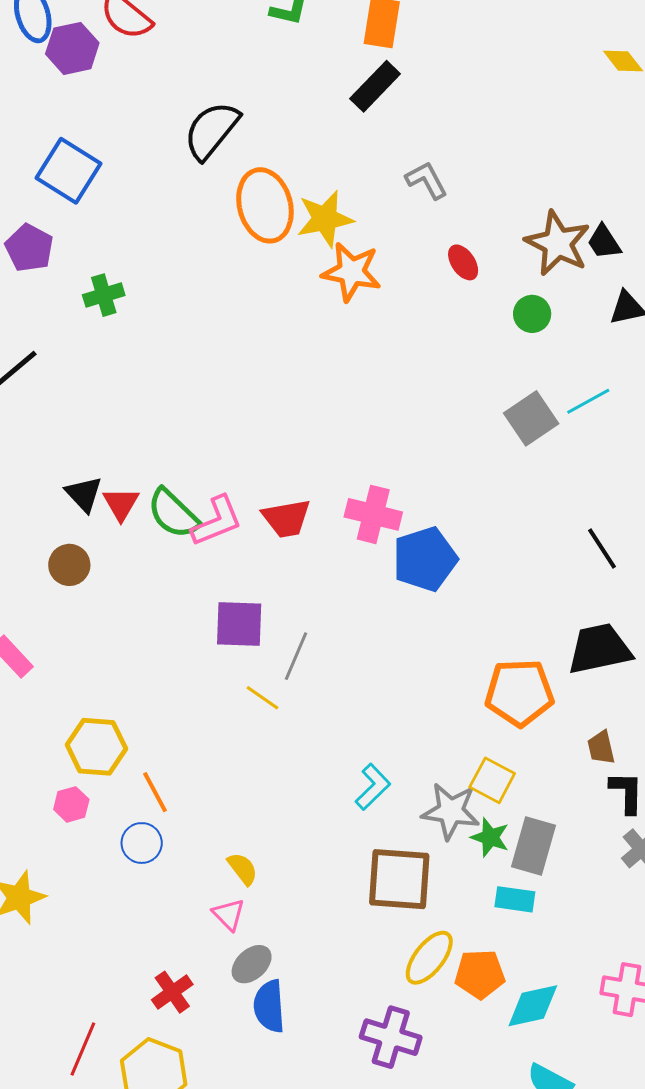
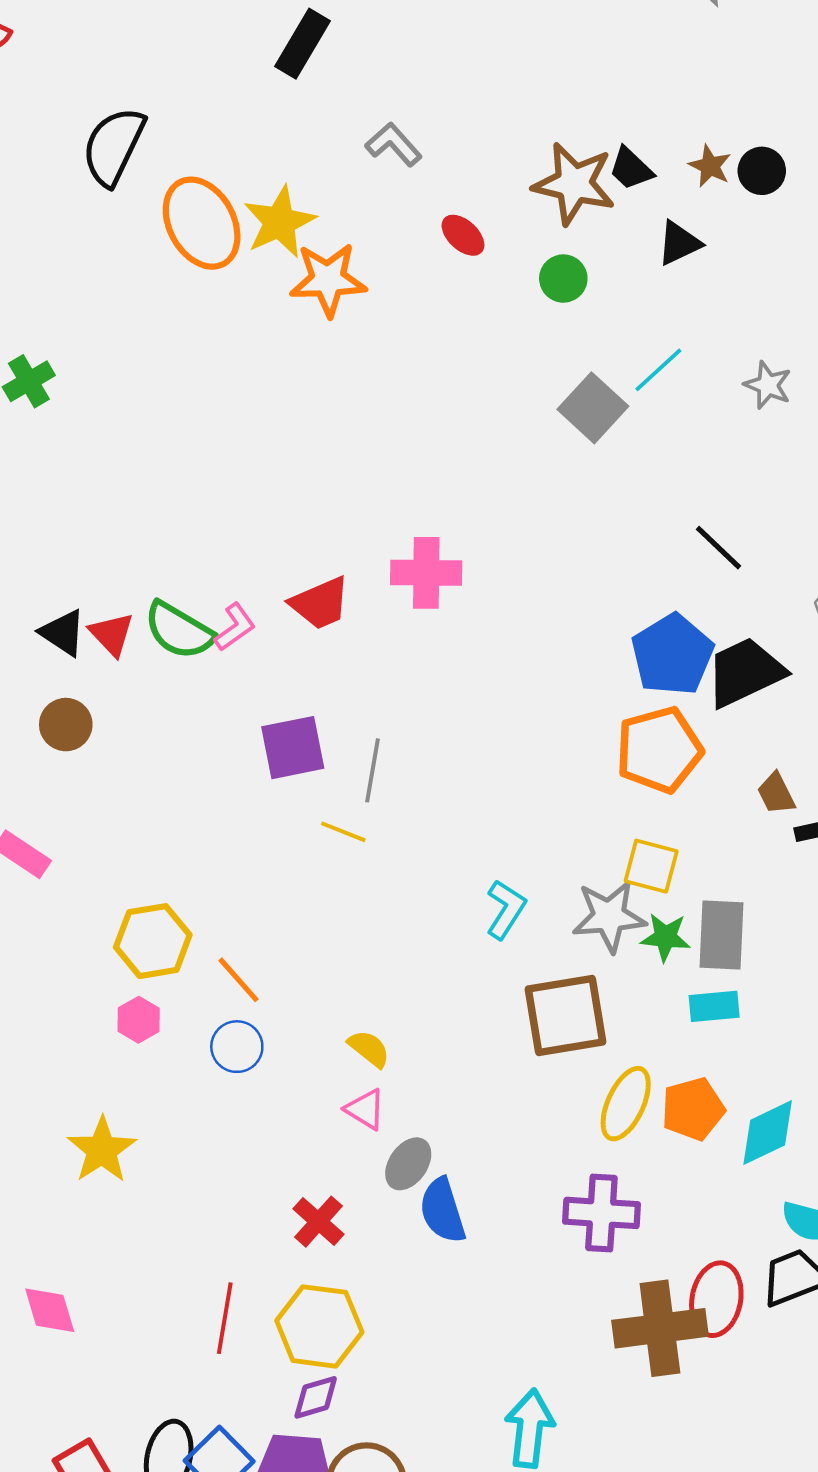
pink L-shape: (217, 521) -> (235, 627), size x0.7
blue pentagon: (425, 559) -> (672, 655), moved

